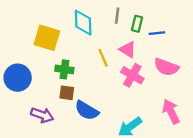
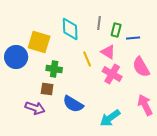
pink semicircle: (166, 67) -> (141, 67), turned 40
blue circle: (18, 78) -> (16, 57), moved
brown square: (67, 93) -> (47, 89), moved

